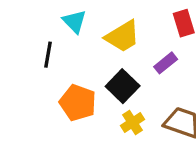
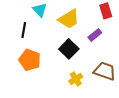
orange pentagon: (78, 103) -> (30, 60), moved
yellow cross: (132, 123) -> (76, 79), moved

